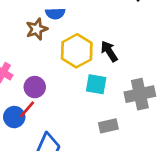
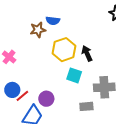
purple circle: (35, 87) -> (46, 99), moved
red line: (27, 109) -> (22, 96), moved
gray rectangle: (108, 126) -> (86, 106), moved

